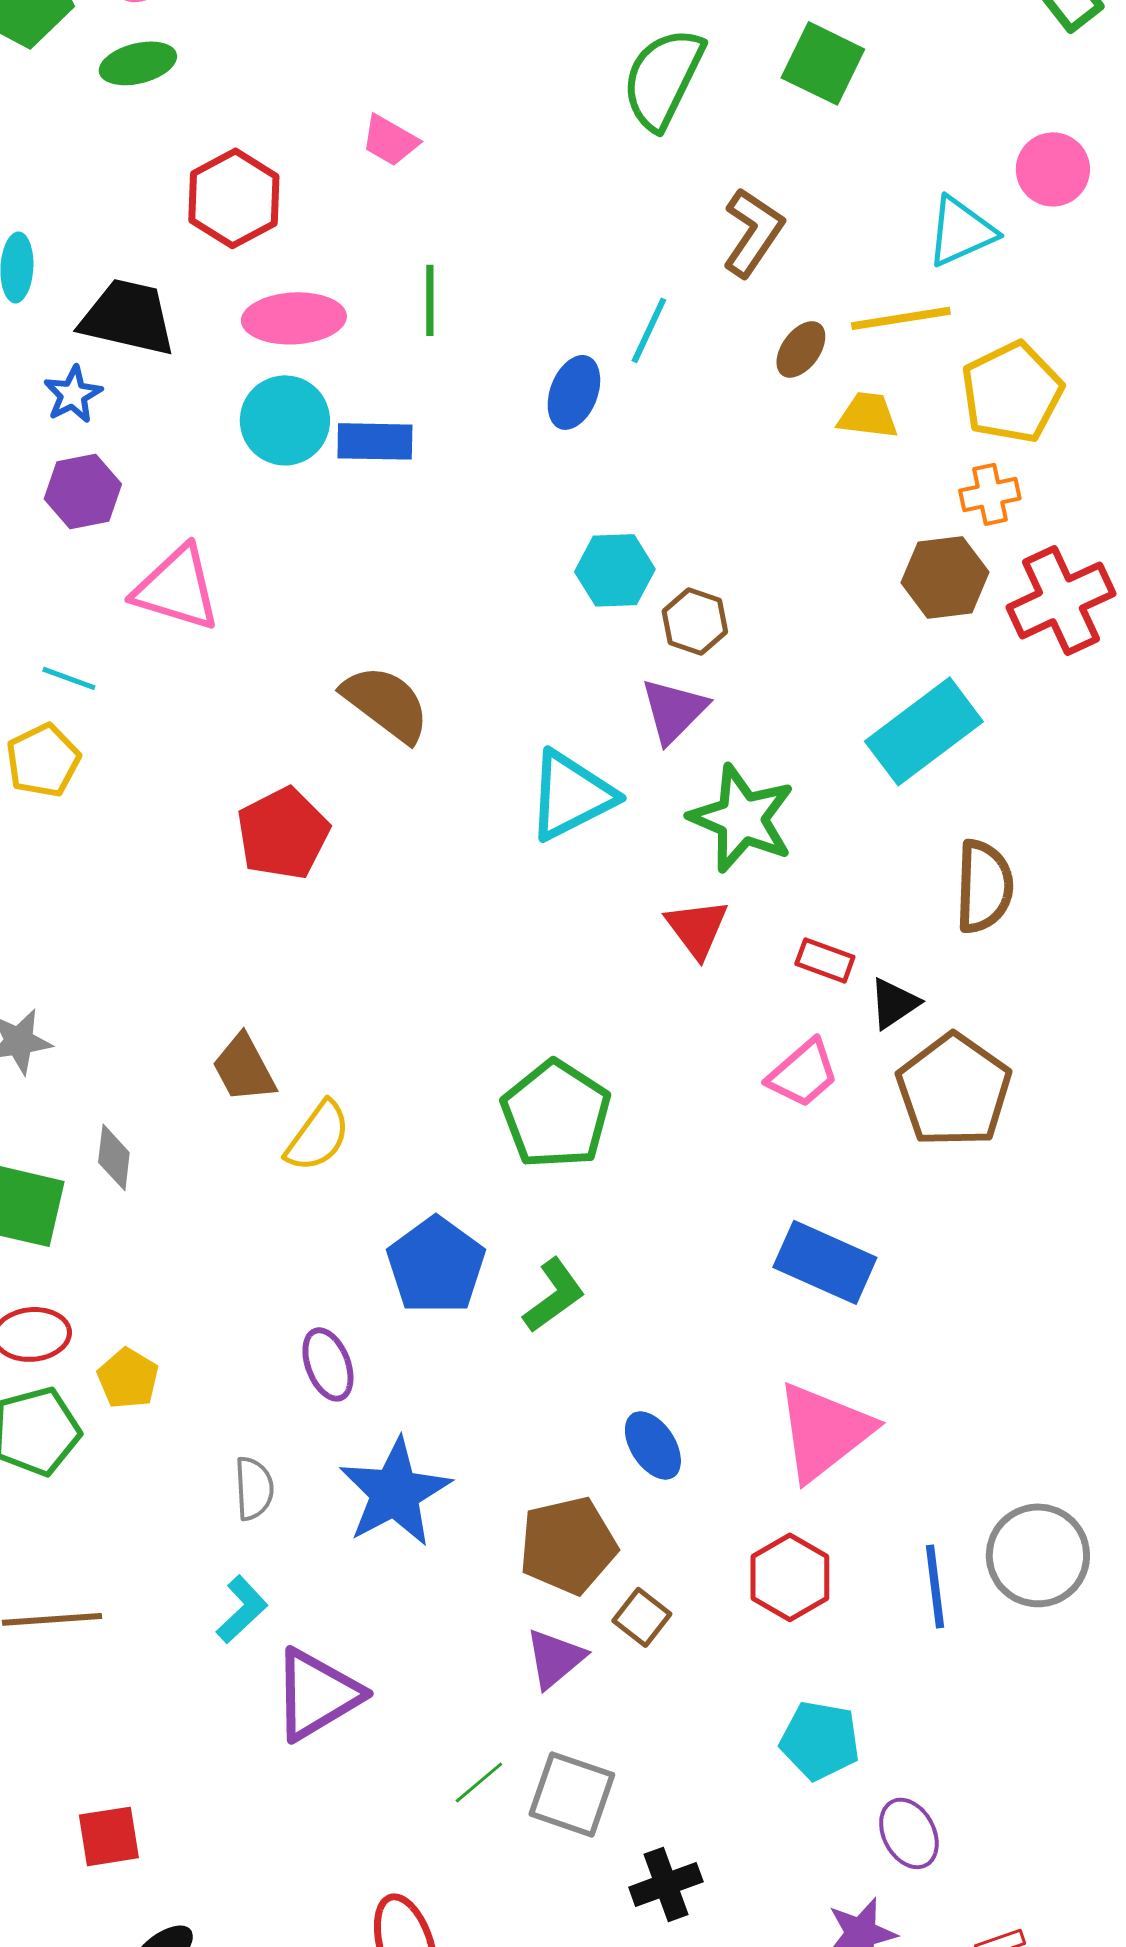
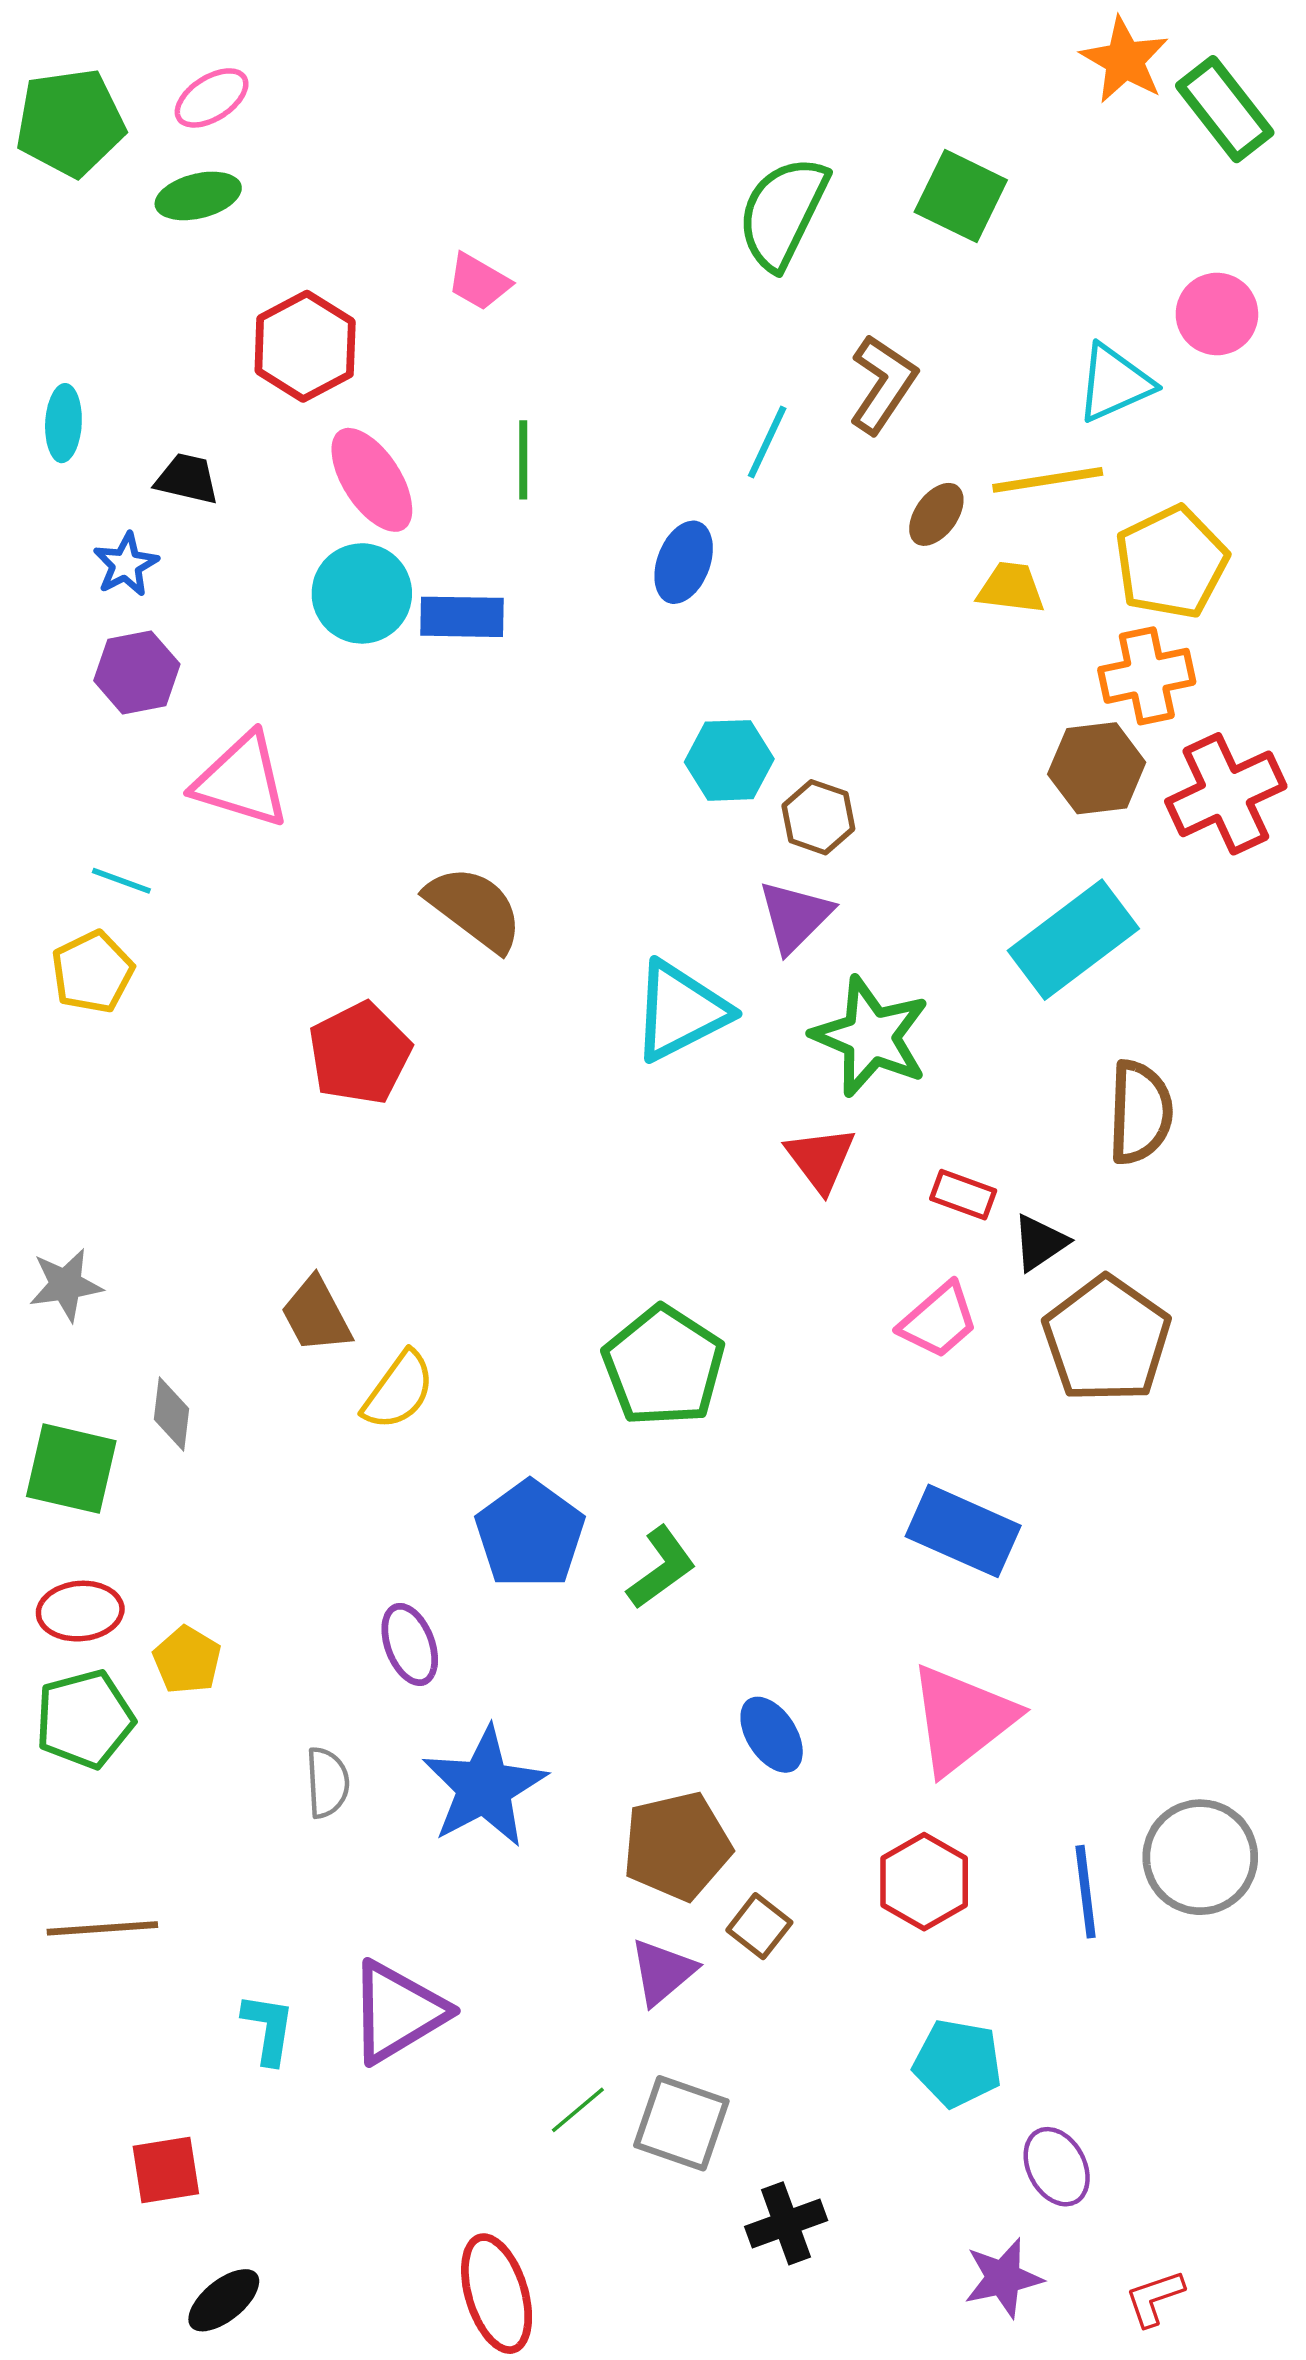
black trapezoid: (128, 317) -> (187, 479), size x0.6
pink ellipse: (294, 318) -> (372, 480), turned 60
cyan line: (649, 330) -> (767, 442), moved
orange cross: (990, 494) -> (1147, 676), size x1.4
cyan L-shape: (242, 1609) -> (268, 2029), moved, turned -38

